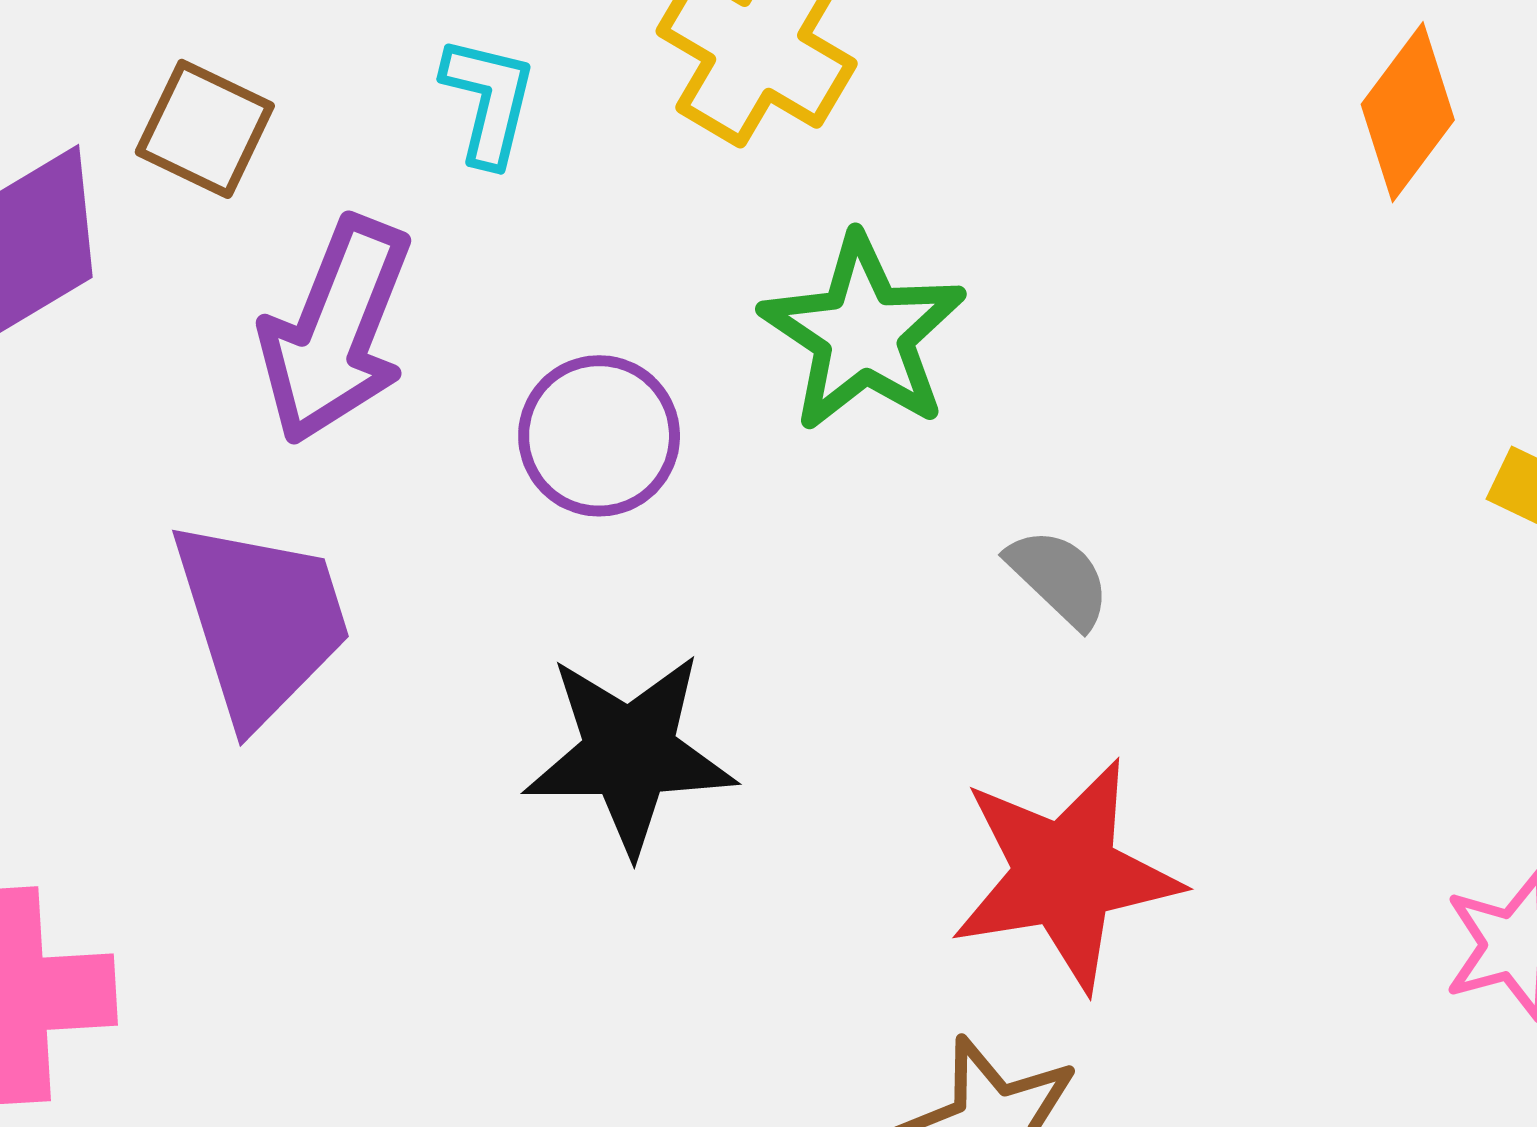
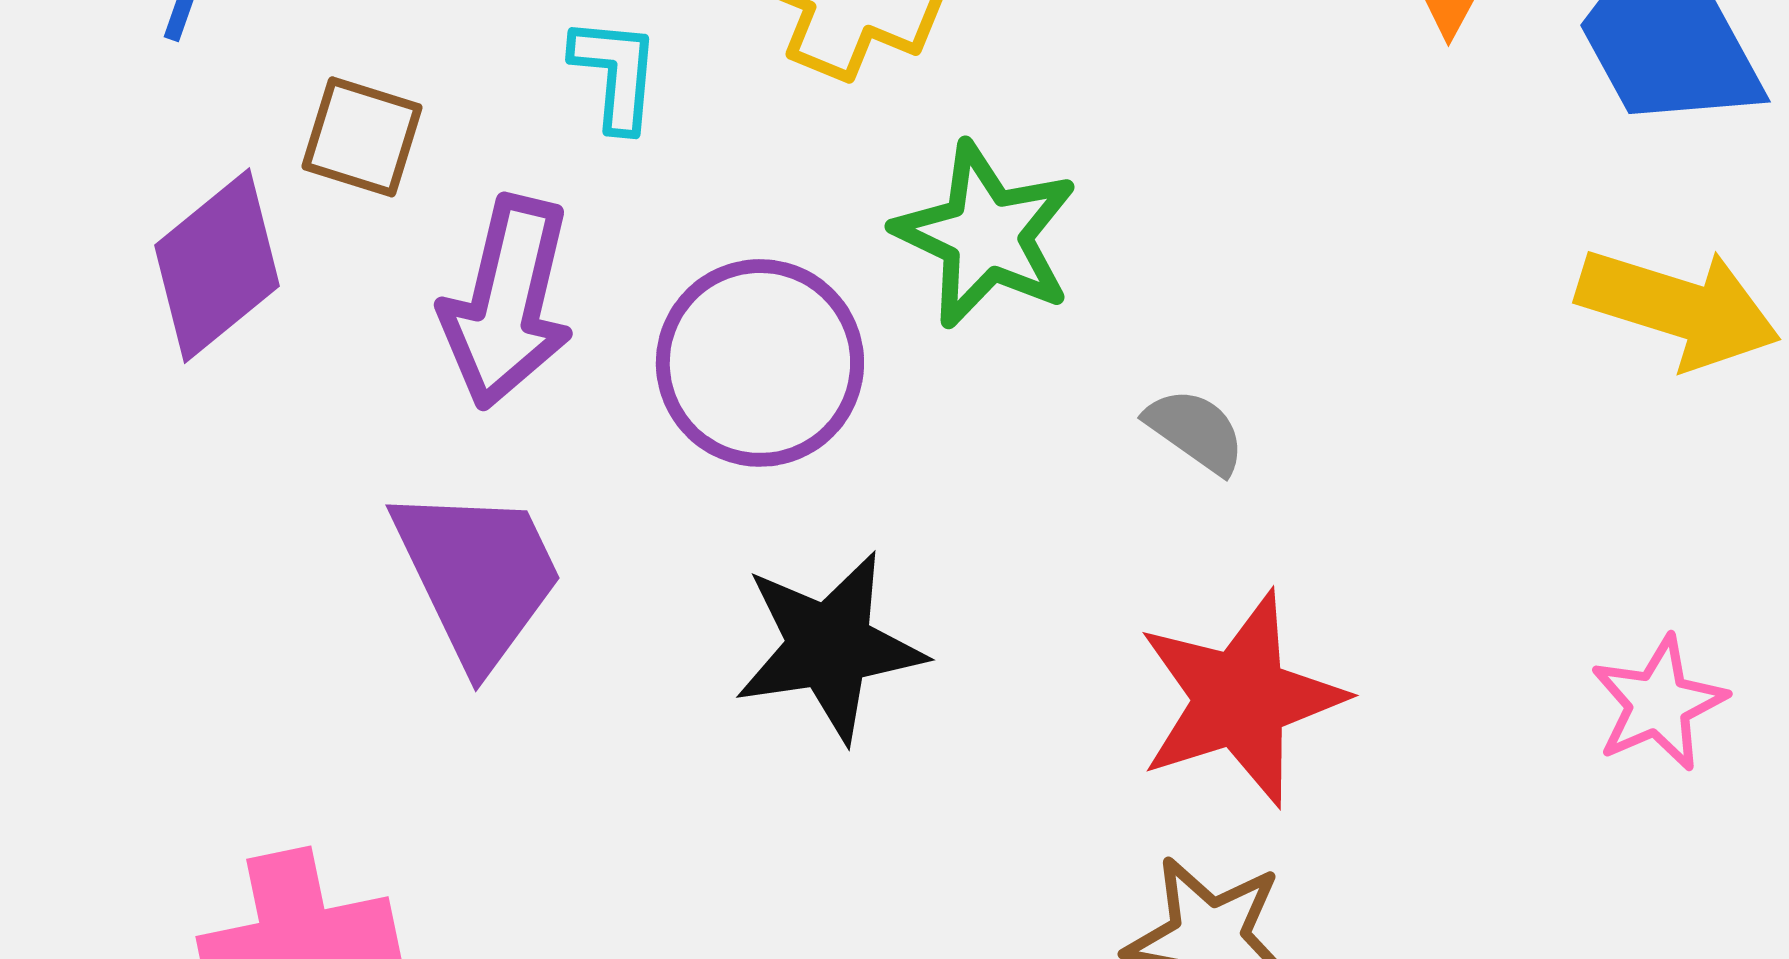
purple circle: (599, 436) -> (760, 363), size x1.4

